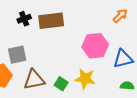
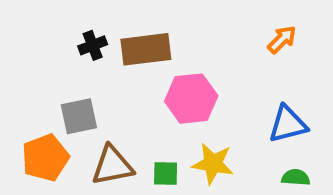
pink hexagon: (95, 46) -> (191, 99), moved
green square: (61, 84) -> (166, 173), turned -32

